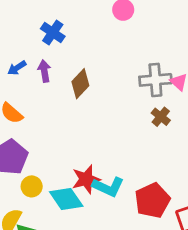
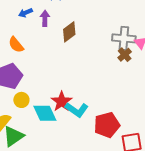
brown cross: (161, 117) -> (125, 55), moved
red star: (86, 179) -> (62, 102), turned -30

